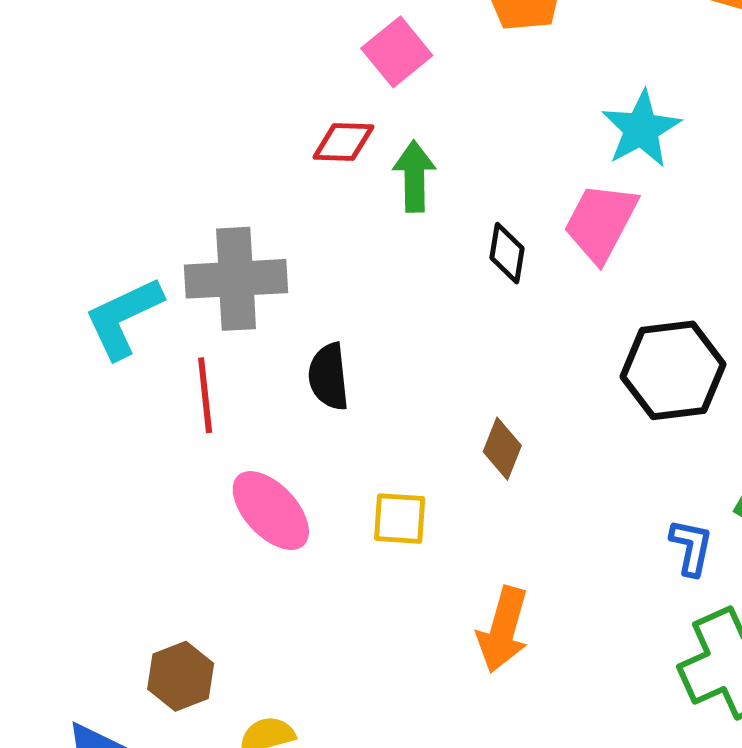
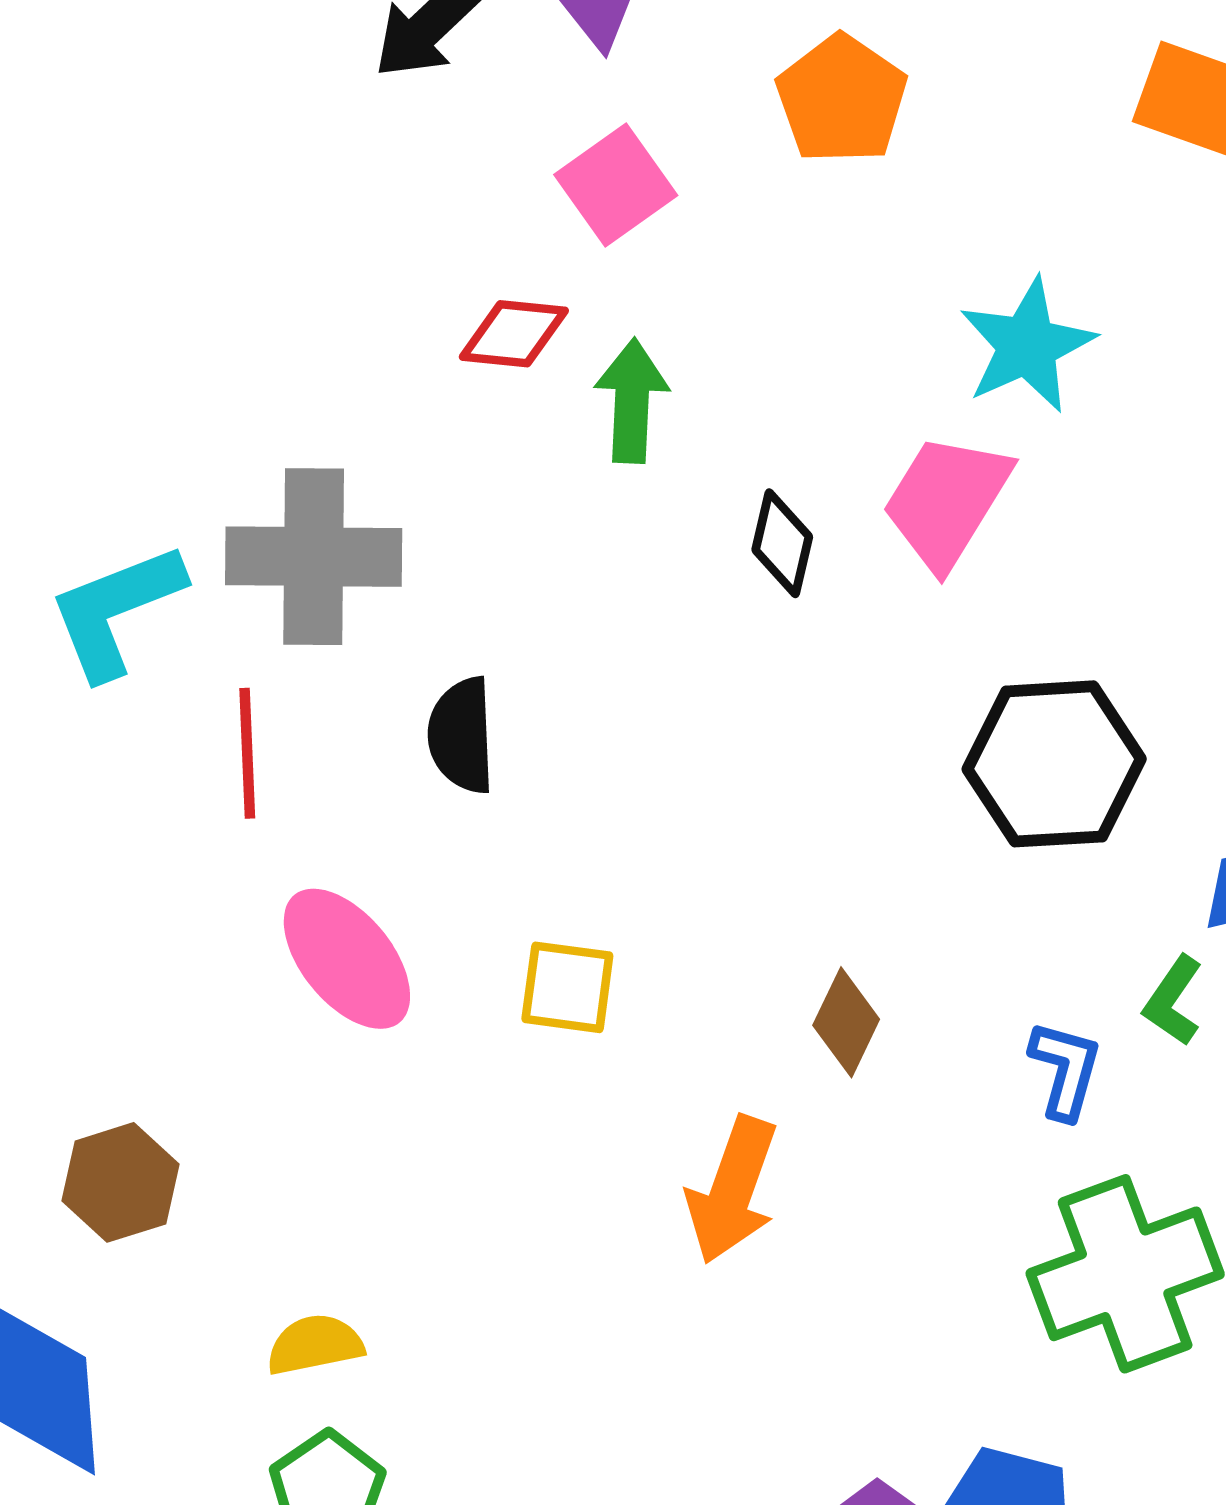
brown diamond: (502, 449) -> (846, 1022), moved
brown hexagon: (181, 676) -> (120, 1182), moved

